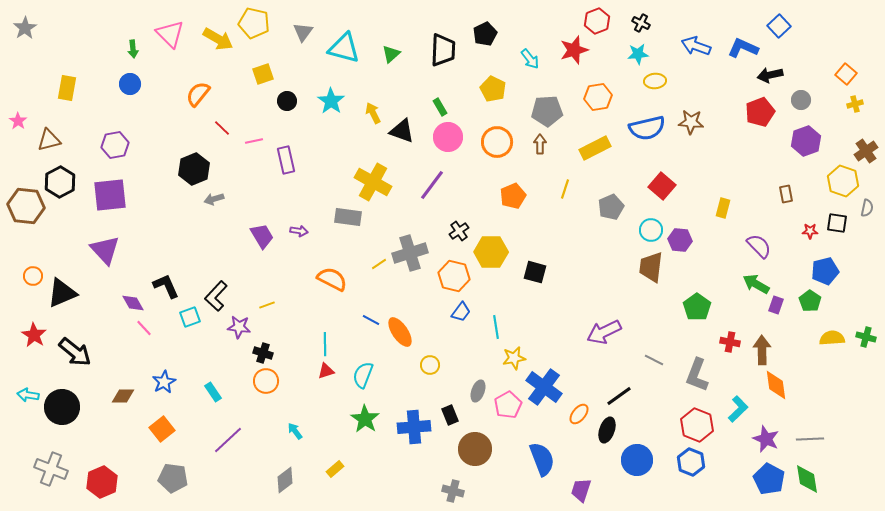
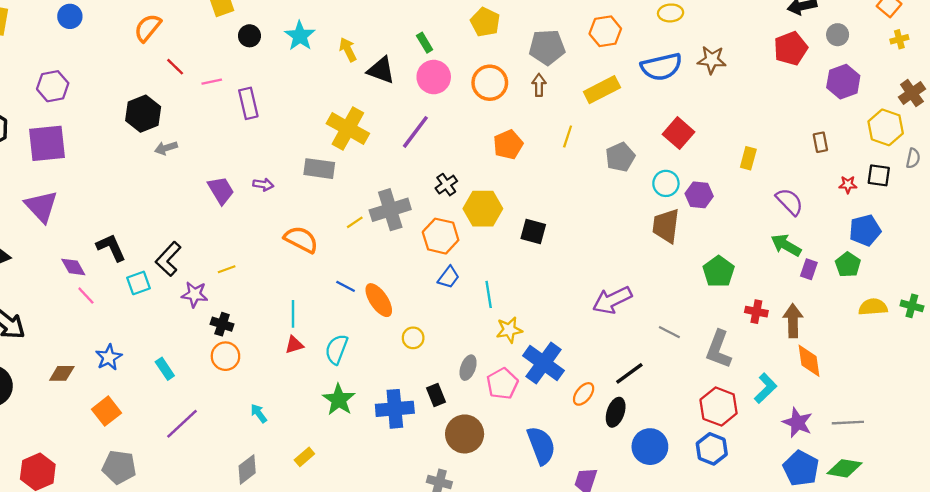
green diamond: (807, 479) -> (844, 468), turned -72

